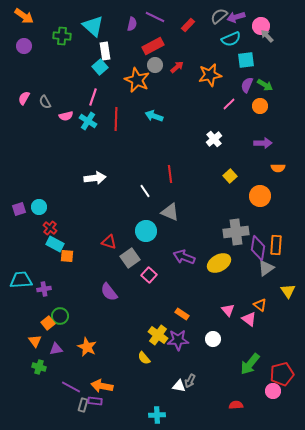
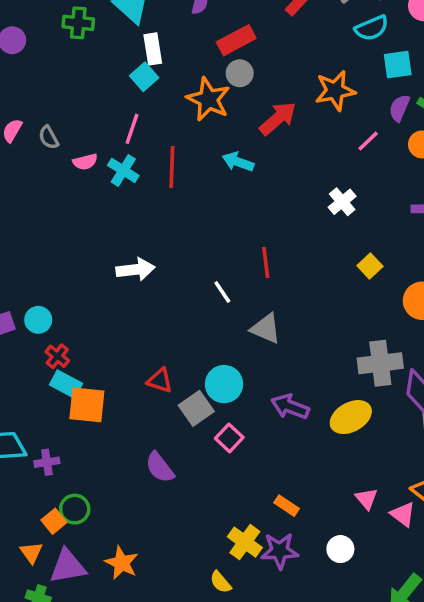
red arrow: (177, 67) -> (278, 118), moved, size x1.6
cyan circle: (146, 231) -> (224, 384), moved
orange square: (67, 256) -> (87, 405), size x1.6
purple triangle: (56, 349) -> (68, 566), size x1.6

